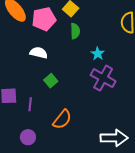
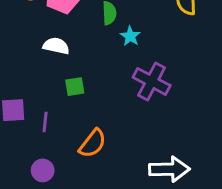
cyan star: (98, 54) -> (130, 36), moved
green square: (51, 81) -> (75, 87), turned 32

